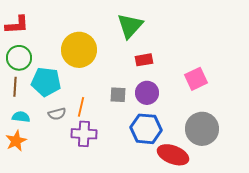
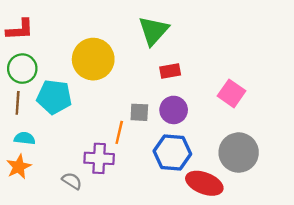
pink square: (196, 79) -> (232, 93), turned -30
orange line: (81, 107) -> (119, 132), moved
gray semicircle: (57, 114) -> (72, 181), moved, turned -132

